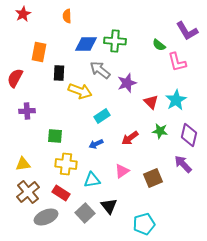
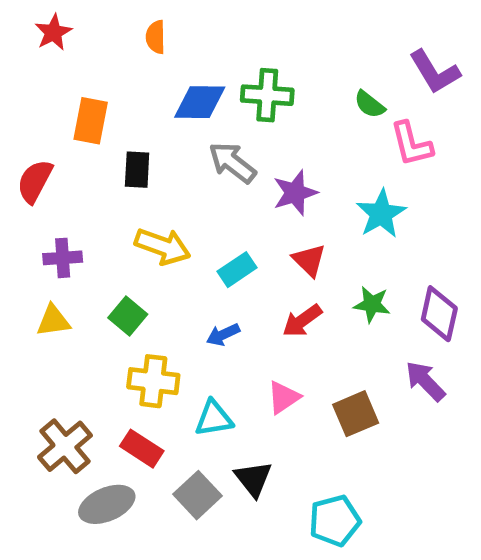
yellow arrow: (80, 91) -> (163, 246), moved
cyan star: (176, 100) -> (381, 214), moved
red triangle: (151, 102) -> (309, 260), moved
green square: (55, 136) -> (128, 316), turned 35
yellow triangle: (23, 164) -> (53, 321), moved

